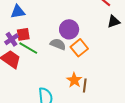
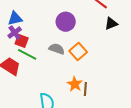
purple circle: (69, 29) -> (66, 22), moved
red square: (23, 34) -> (22, 41), turned 32
purple cross: (12, 39) -> (15, 33), moved

